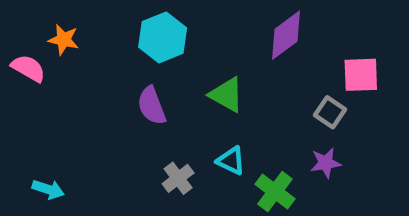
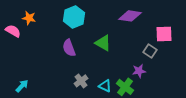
purple diamond: (286, 35) -> (130, 16), turned 45
cyan triangle: (231, 161) -> (105, 86), moved
purple star: (326, 163) -> (139, 71), moved
cyan arrow: (48, 189) -> (22, 86), turned -64

